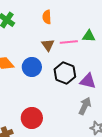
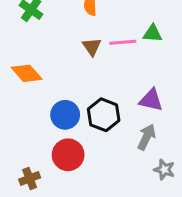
blue circle: (32, 67) -> (65, 115), moved
black hexagon: (65, 73) -> (104, 115), moved

